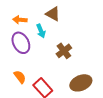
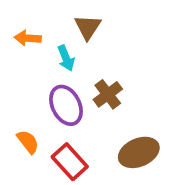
brown triangle: (53, 14) -> (88, 27), turned 35
purple ellipse: (21, 43) -> (66, 105), moved

